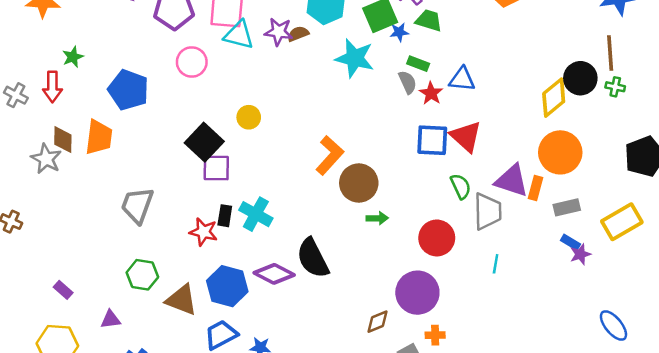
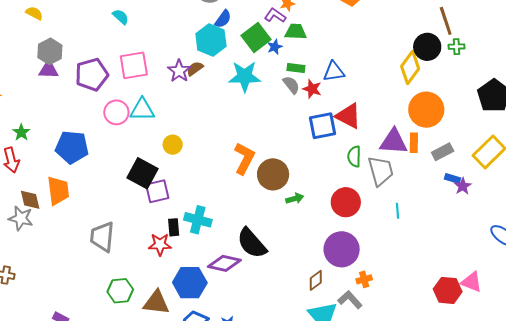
purple star: (279, 32) -> (179, 71), turned -30
cyan triangle: (239, 35) -> (142, 110), moved
green semicircle: (461, 186) -> (354, 156), turned -140

